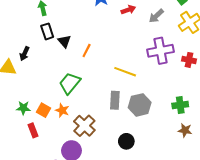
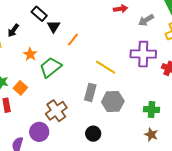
black rectangle: (47, 31) -> (39, 14), turned -42
orange star: (62, 110) -> (30, 54), moved

